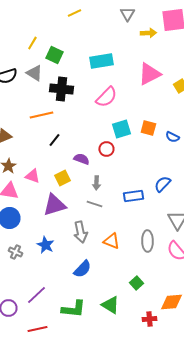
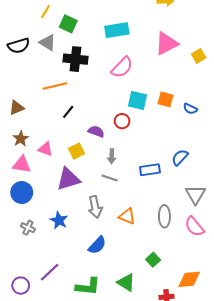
cyan square: (121, 129) -> (138, 100), turned 30

